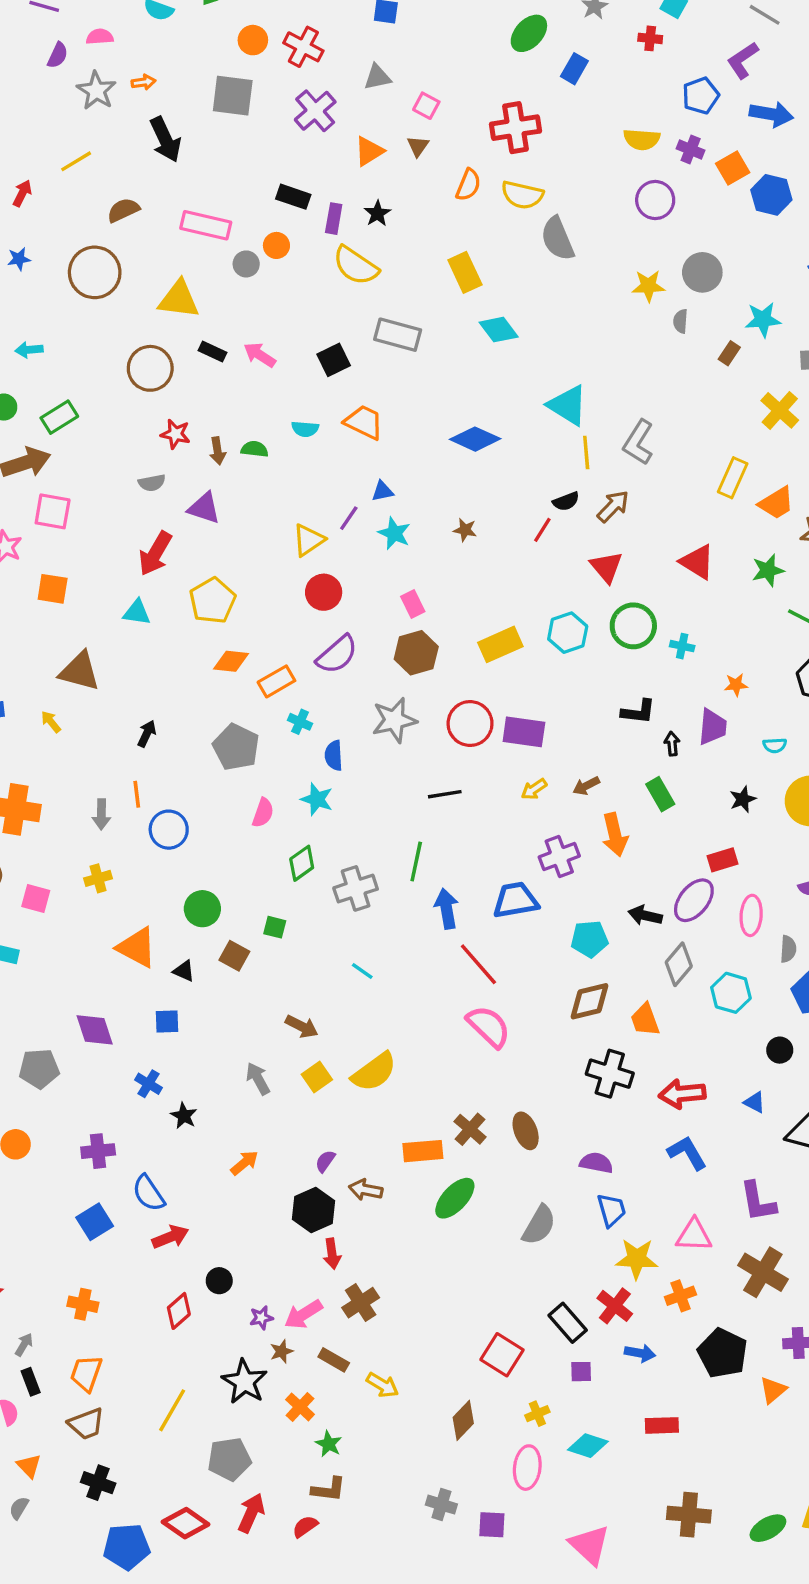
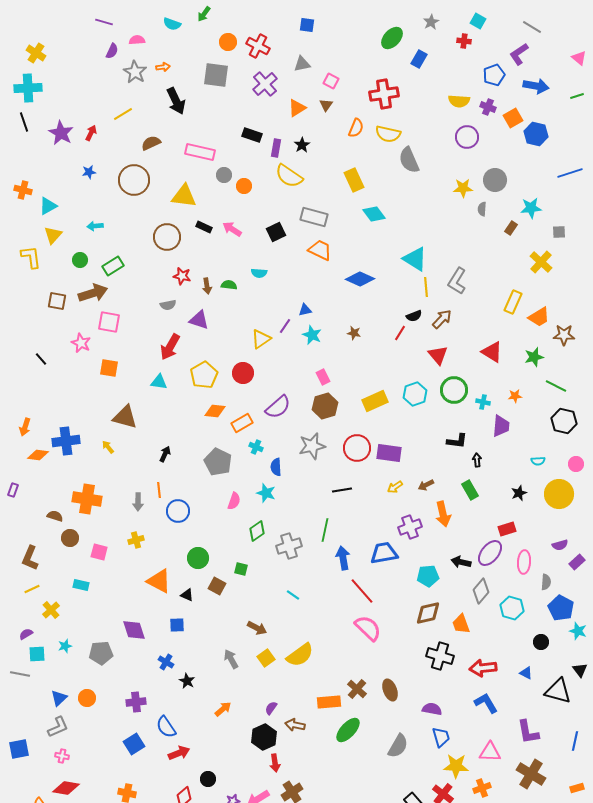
orange circle: (276, 245) -> (244, 186), moved
orange trapezoid: (364, 422) -> (320, 250), moved
red circle: (324, 592) -> (243, 373), moved
orange star: (736, 685) -> (515, 396), moved
purple trapezoid: (712, 727) -> (501, 426), moved

